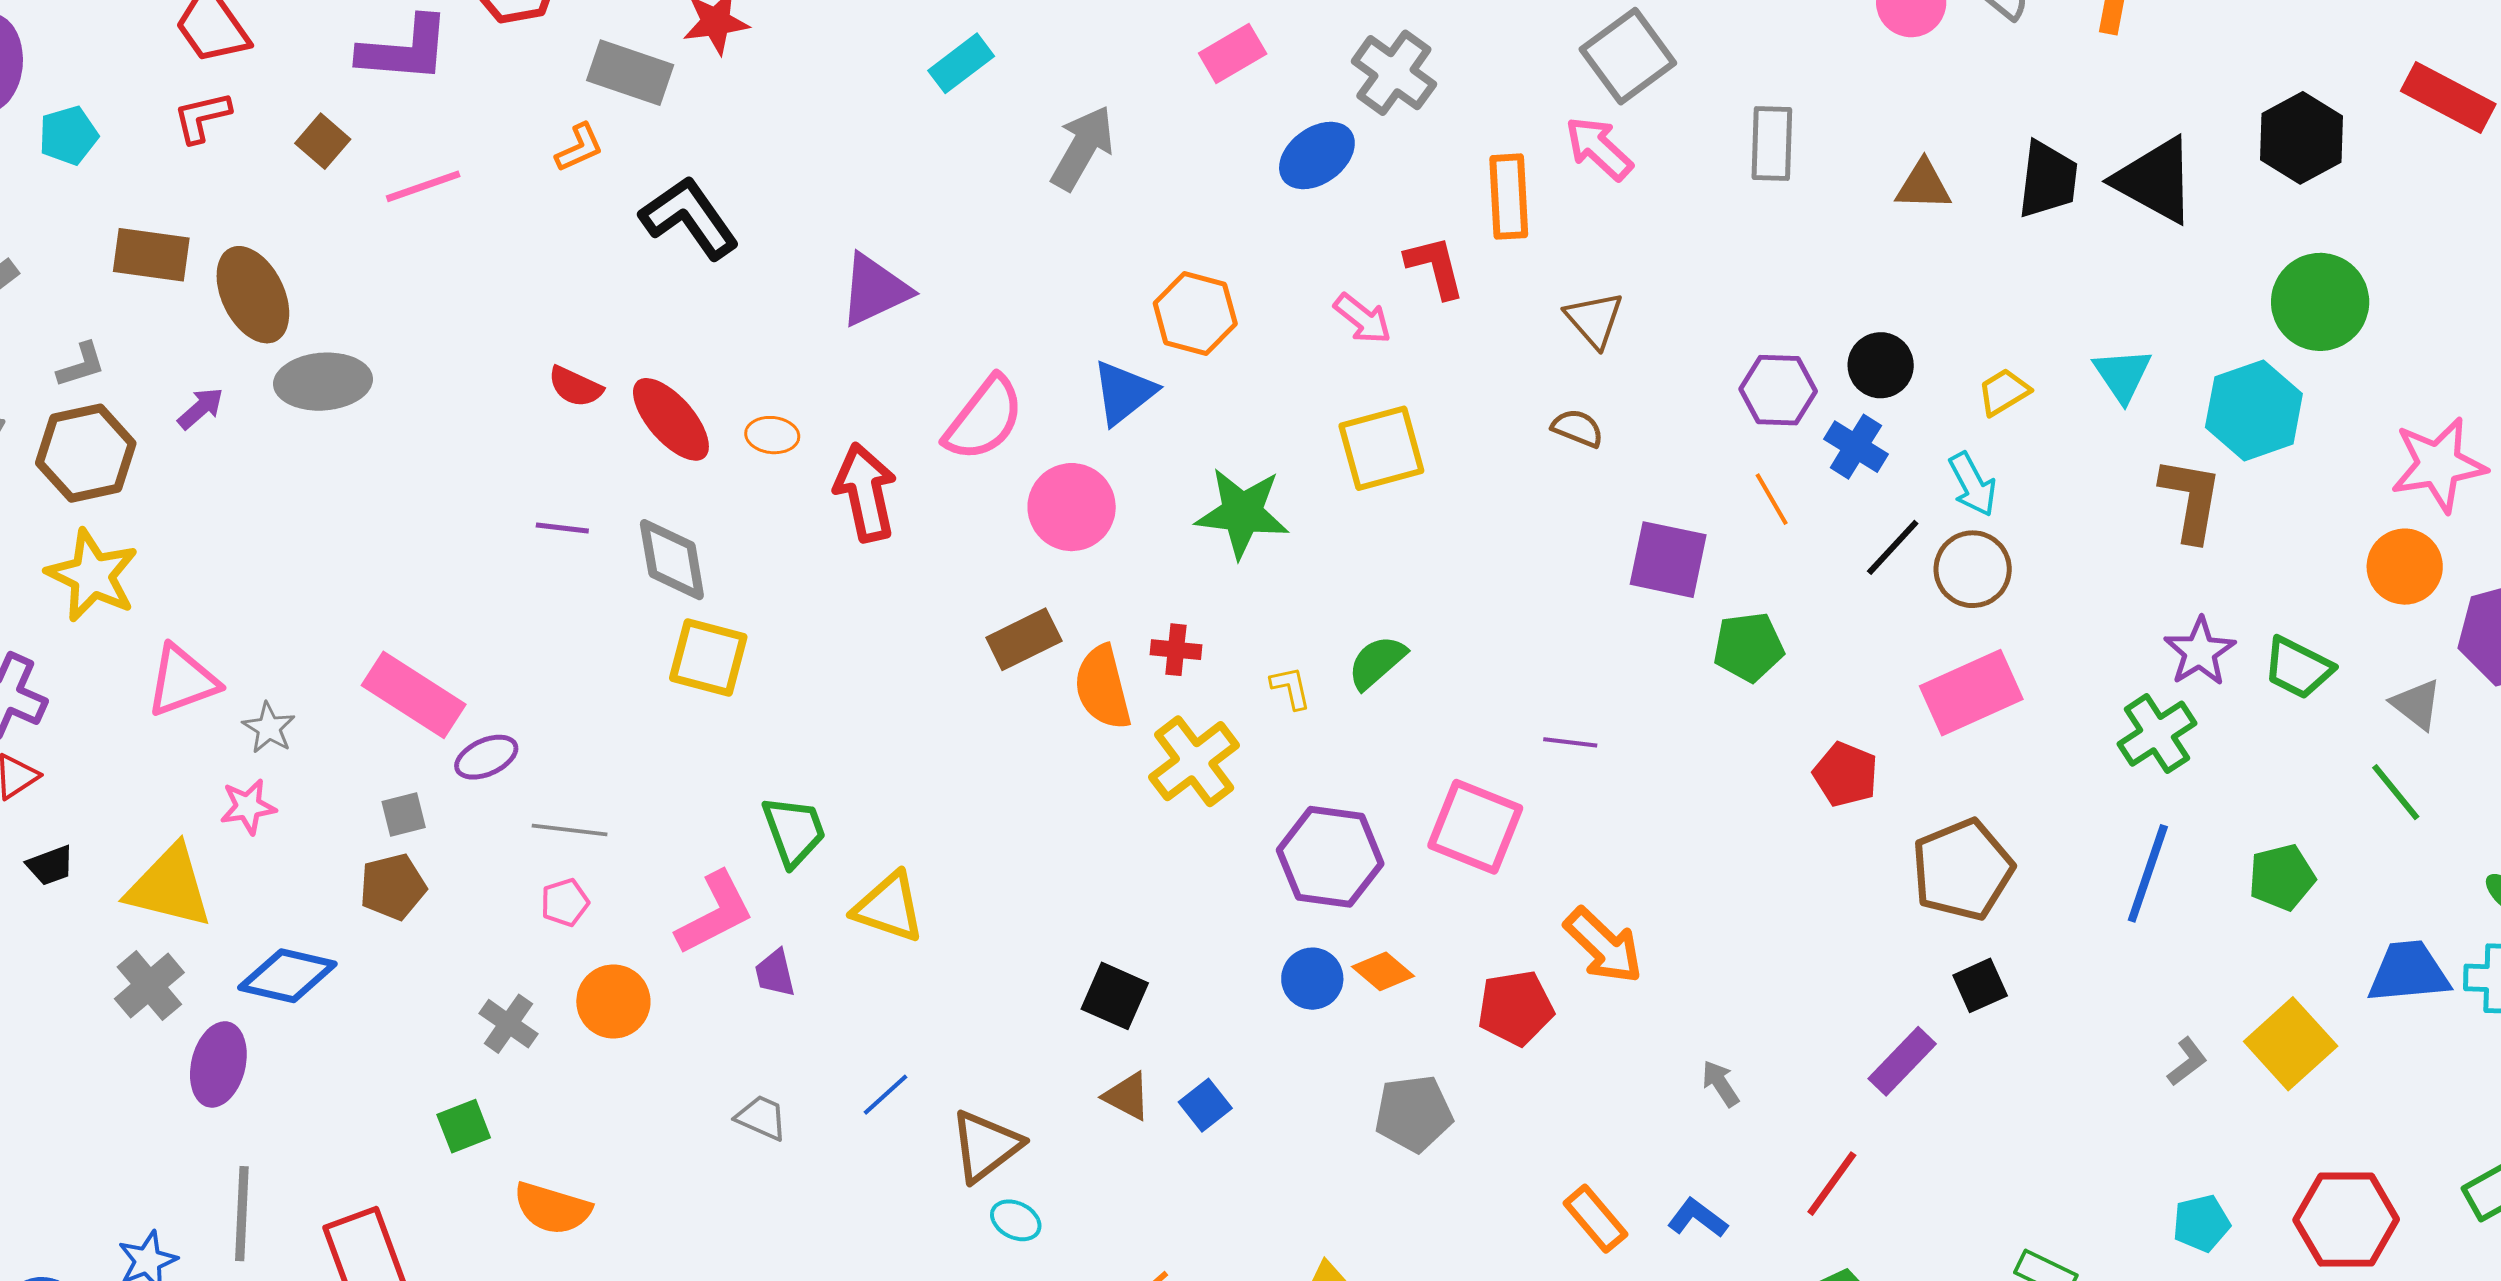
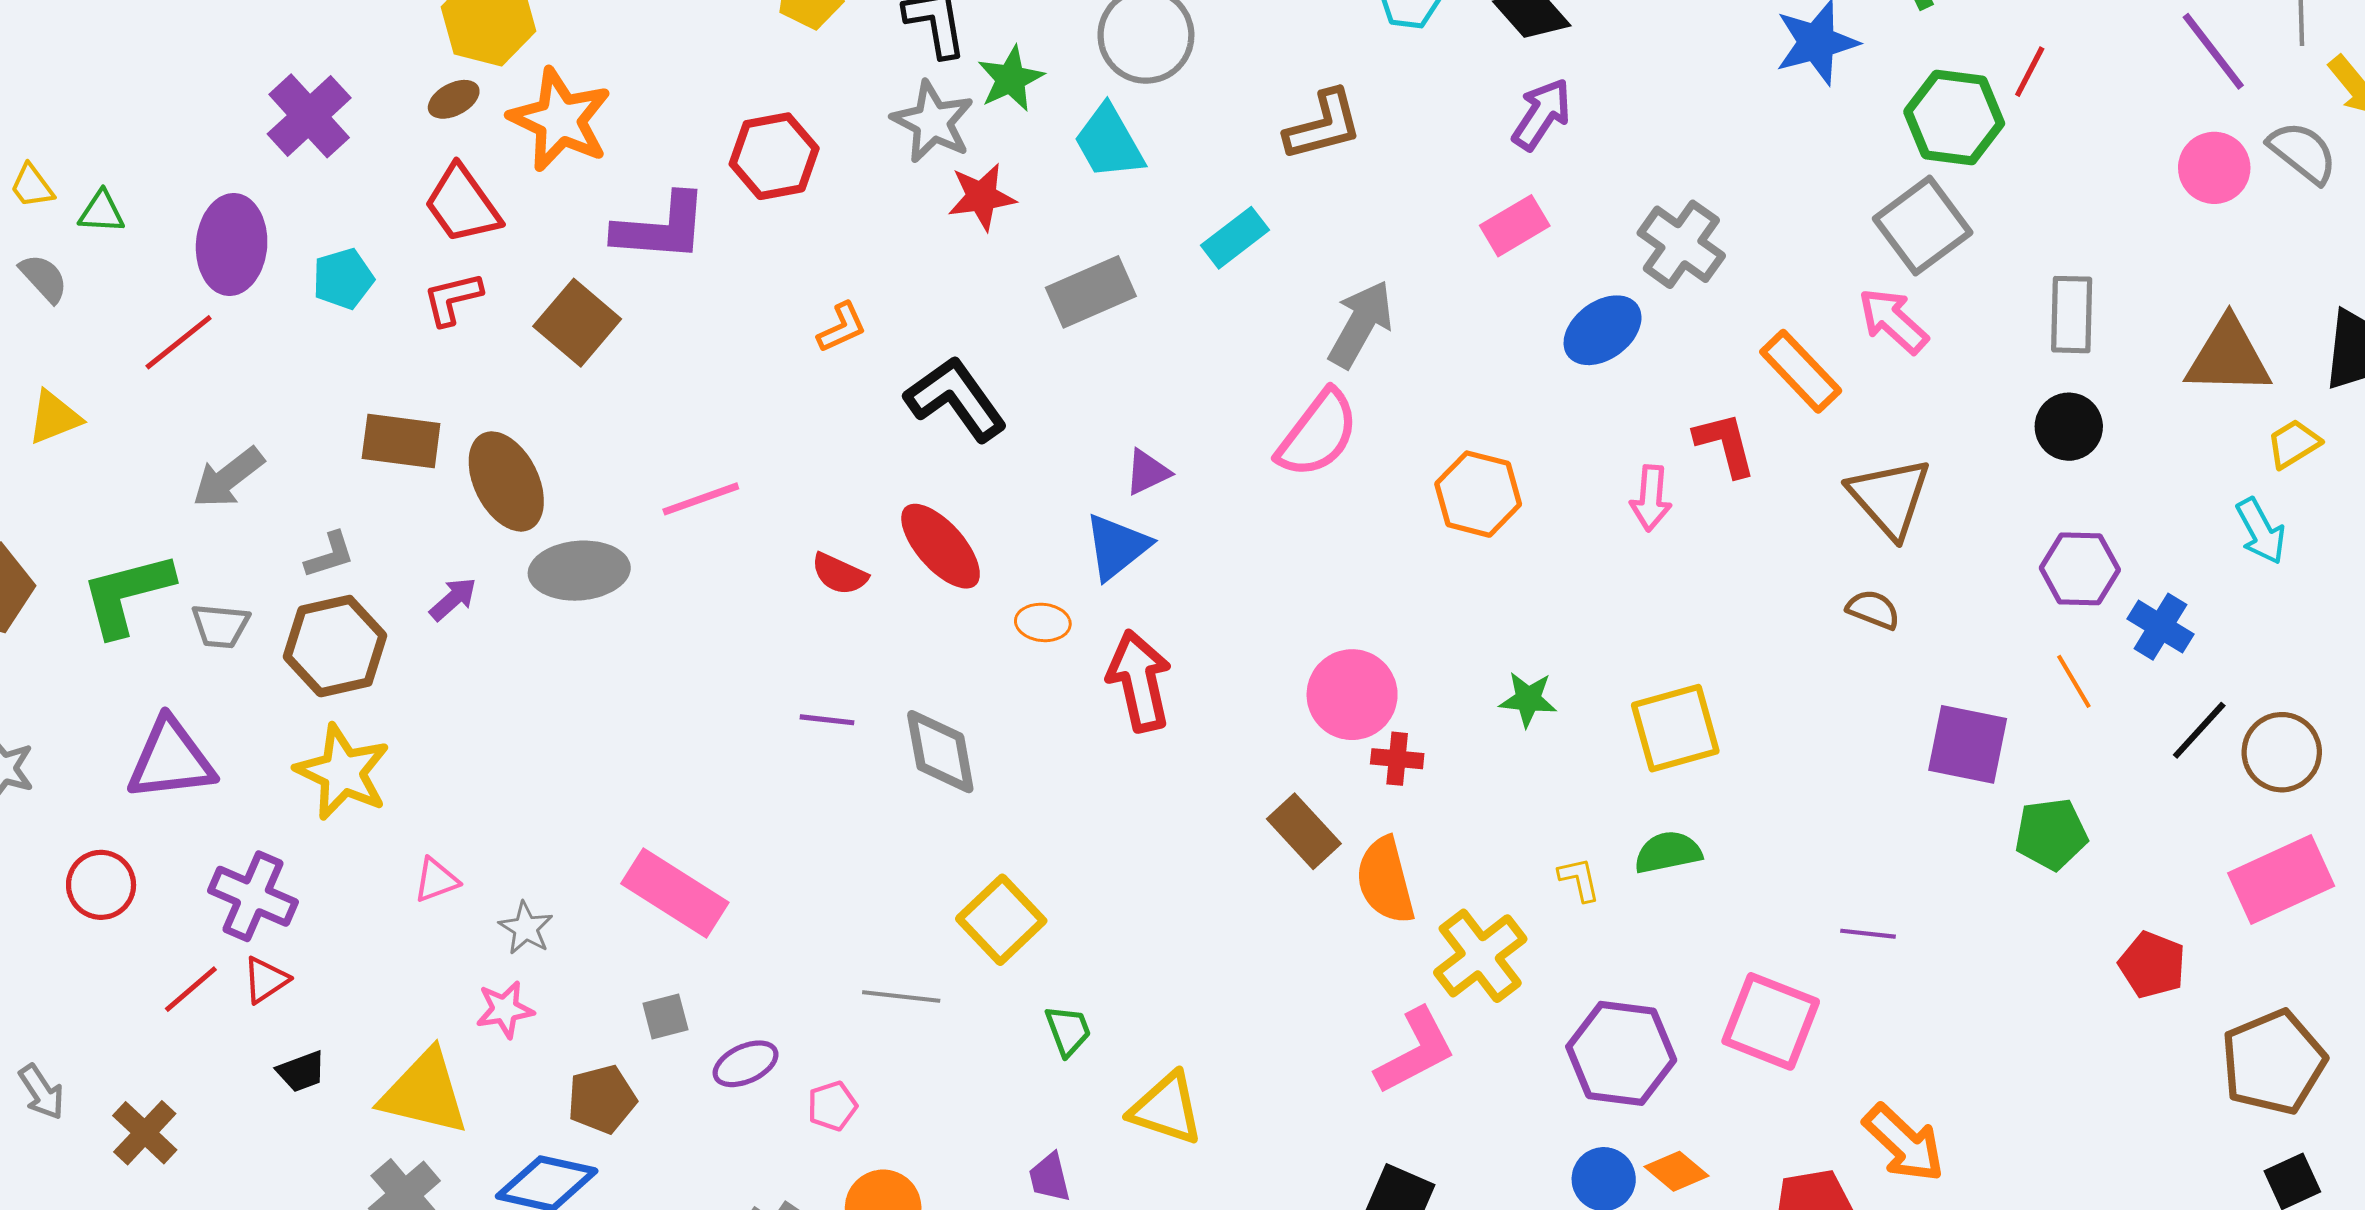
gray rectangle: (630, 73) -> (1091, 292), moved, turned -42
cyan pentagon: (68, 135) -> (343, 279), moved
brown square: (323, 141) -> (577, 323), size x1.5
brown triangle: (1923, 185) -> (2228, 357), size x1.5
pink line: (423, 186) -> (701, 499), moved
orange rectangle: (1509, 197) -> (1801, 371), turned -40
purple triangle: (875, 290) -> (1147, 472), size x0.6
pink arrow: (1363, 319) -> (1651, 498), turned 56
brown triangle: (1594, 320) -> (1890, 498), size x1.4
black circle: (1881, 365) -> (2069, 427), moved
blue triangle: (1124, 392) -> (1117, 547), moved
yellow trapezoid: (2004, 392) -> (2294, 444), moved
red ellipse: (671, 419) -> (941, 546), moved
pink semicircle: (984, 419) -> (1318, 434), moved
yellow square: (1381, 448) -> (1675, 728), moved
cyan arrow: (1973, 484) -> (2261, 531), moved
green star: (1242, 513) -> (1528, 699), size x0.6
brown rectangle: (1024, 639) -> (1304, 831), turned 74
red cross: (1176, 650) -> (1397, 759), moved
yellow square: (708, 657) -> (1001, 920), moved, turned 32
green semicircle: (1377, 662) -> (1668, 852), turned 30
pink triangle: (182, 681) -> (436, 880), size x0.6
purple ellipse: (486, 757) -> (746, 1064), moved
gray line: (570, 830) -> (901, 996), moved
green trapezoid: (794, 831) -> (1068, 1031), size x0.7
brown pentagon: (393, 887) -> (602, 1099), moved
pink L-shape: (715, 913) -> (1415, 1051), moved

